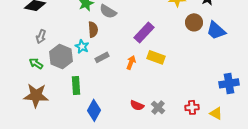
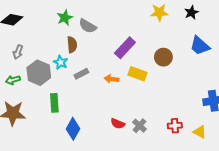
brown circle: (194, 22) -> (163, 57), moved
orange arrow: (131, 62) -> (111, 79), turned -104
green arrow: (36, 63) -> (13, 80), turned -48

